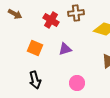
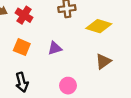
red cross: (51, 20) -> (24, 15), moved

